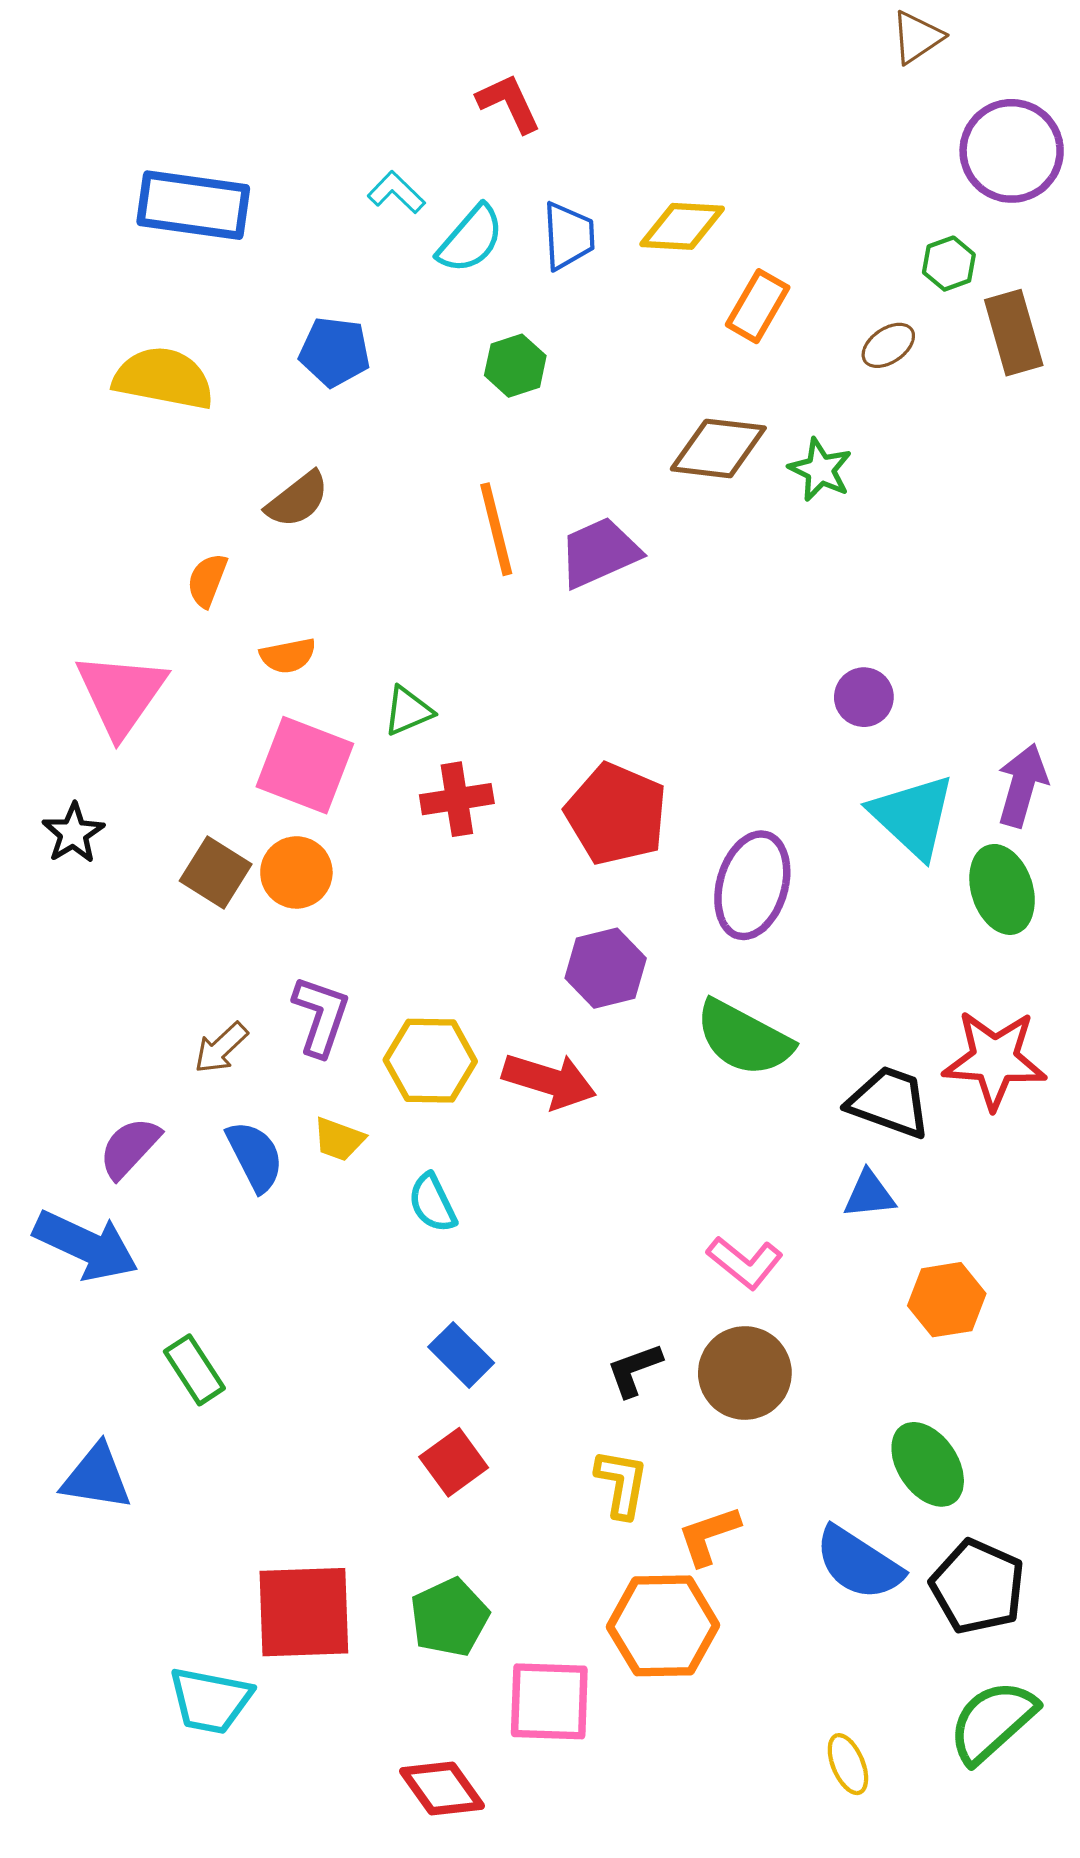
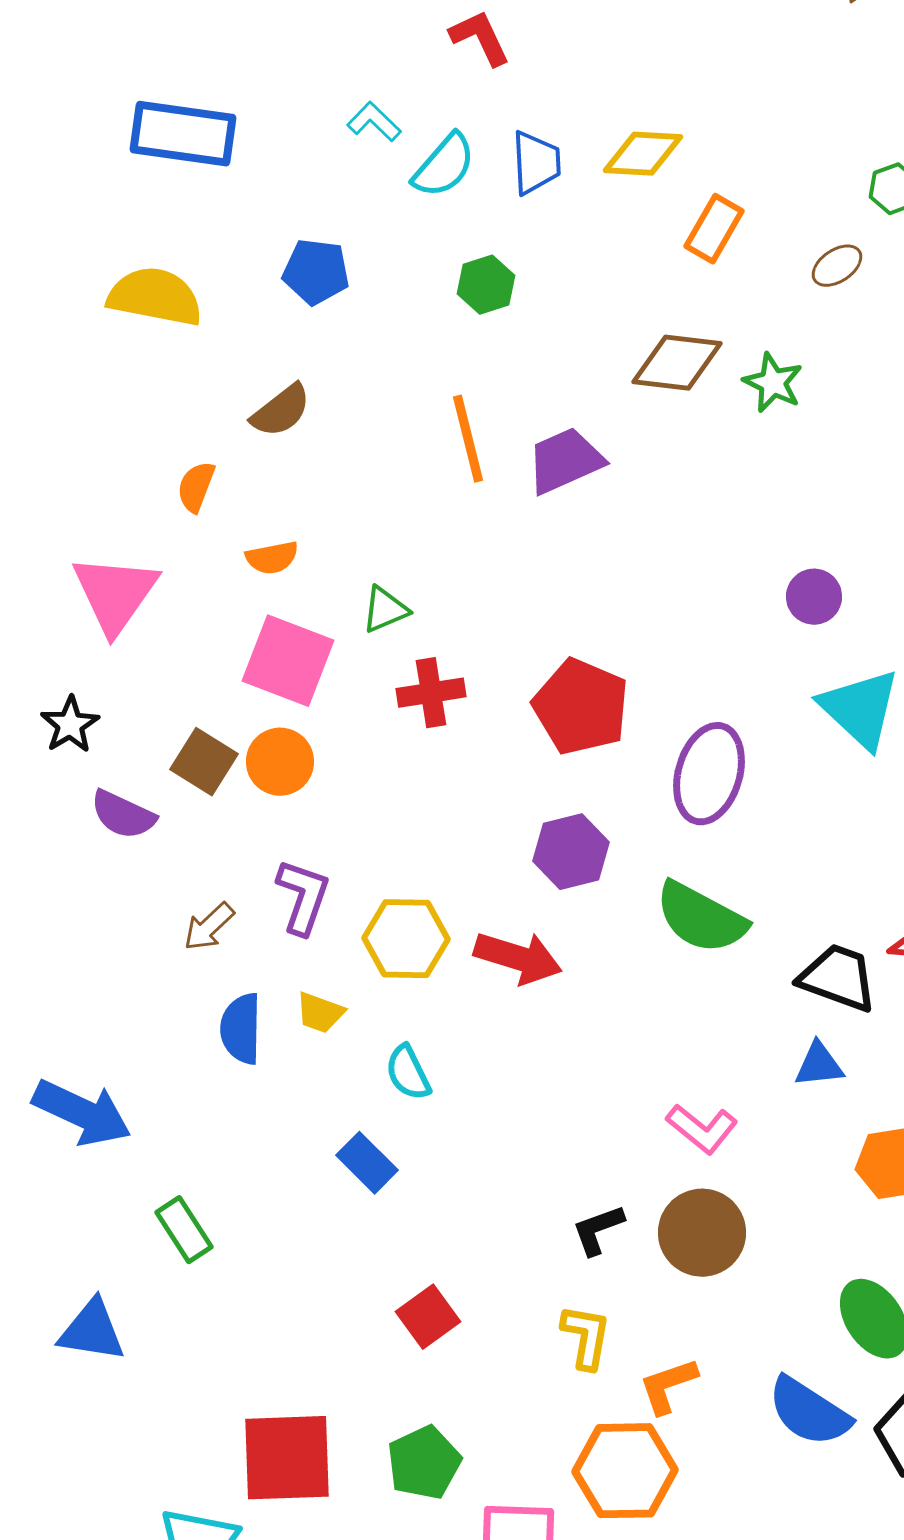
purple semicircle: (130, 1148) -> (123, 815), moved, turned -108
blue semicircle: (255, 1156) -> (241, 1029), turned -152
blue rectangle: (461, 1355) -> (367, 1163), moved

